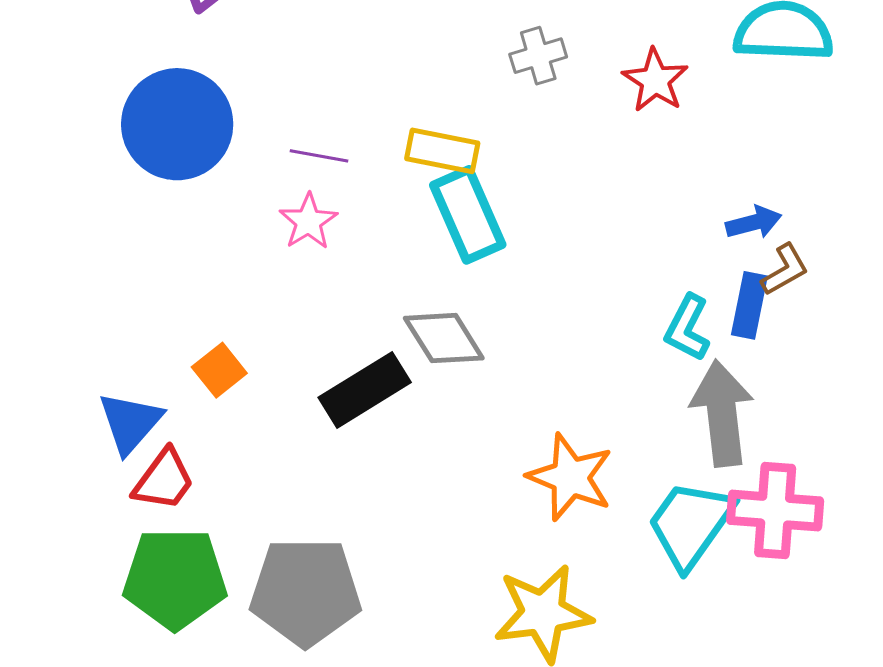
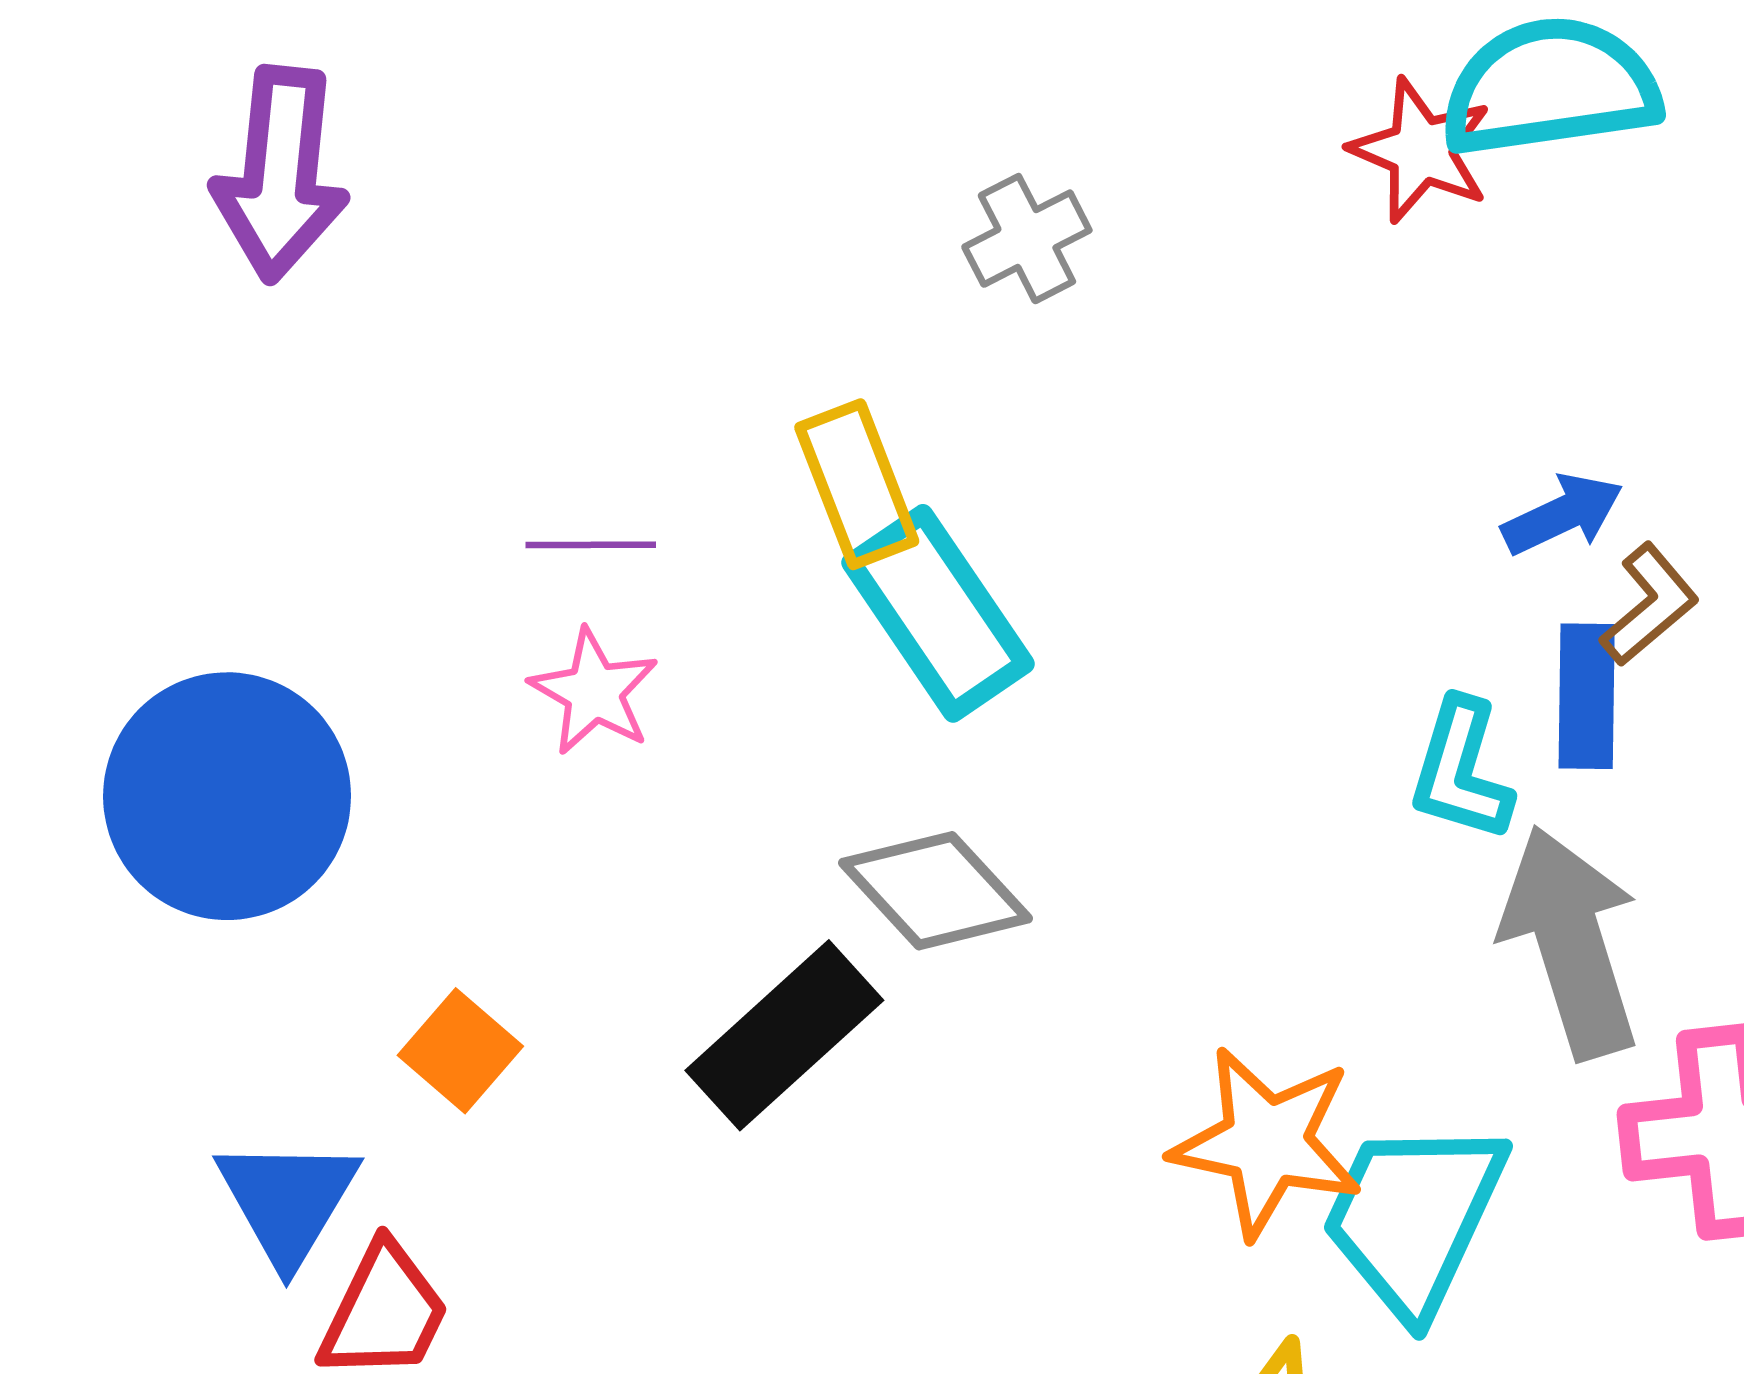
red star: (655, 80) -> (1421, 150), moved
blue circle: (177, 124) -> (227, 796), moved
yellow rectangle: (442, 151) -> (857, 484), turned 68
cyan trapezoid: (691, 524) -> (1414, 1217), moved

